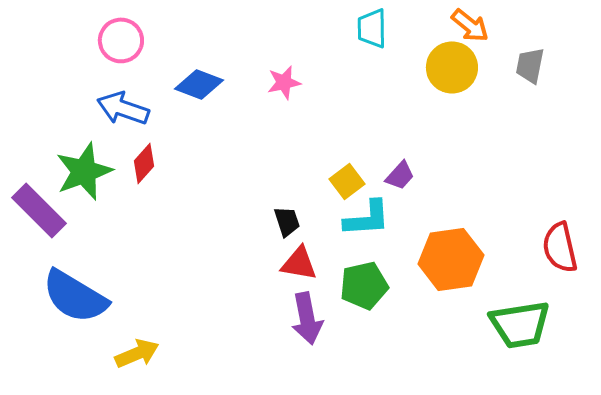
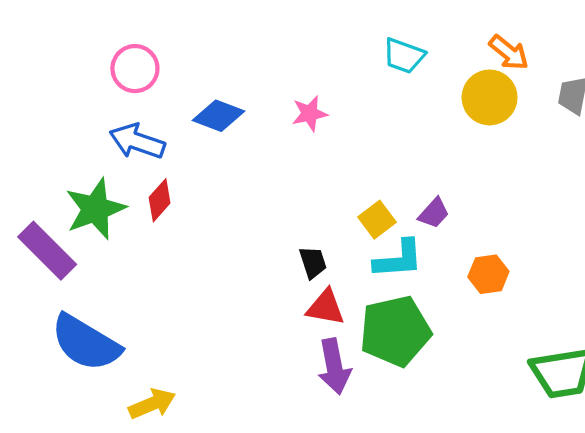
cyan trapezoid: (372, 28) -> (404, 56), turned -69
orange hexagon: (451, 259) -> (488, 274), moved, size x0.6
green pentagon: (364, 285) -> (395, 331), size x1.4

